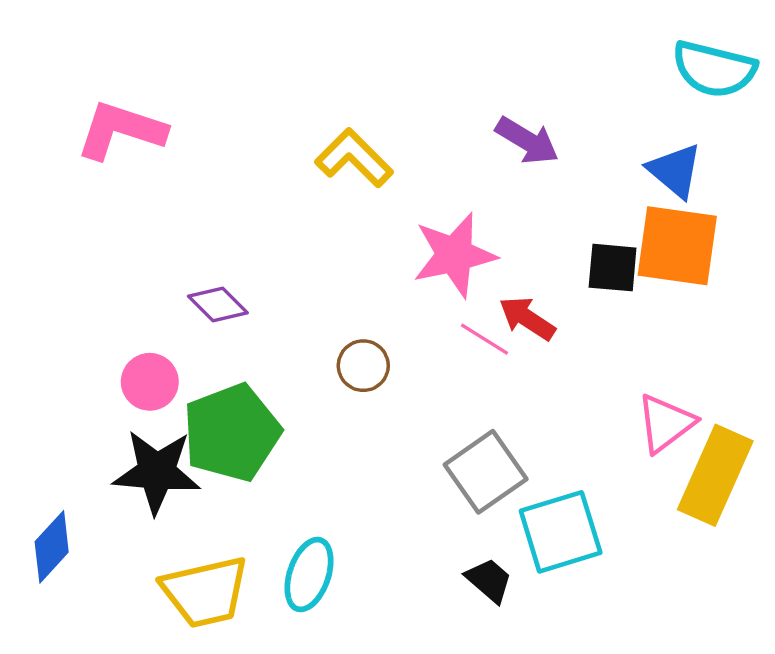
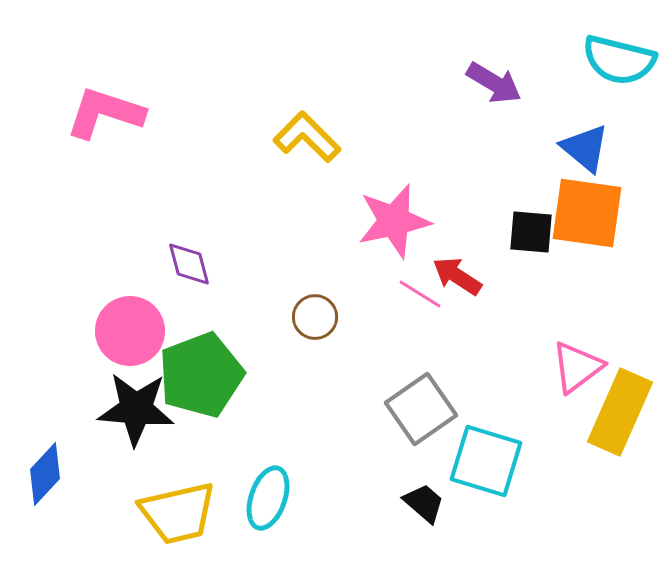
purple arrow: (527, 141) -> (494, 83), moved
purple diamond: (218, 304) -> (189, 264), turned 30
pink circle: (150, 382) -> (130, 331), size x1.4
cyan square: (561, 532) -> (486, 461), turned 34

